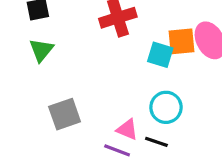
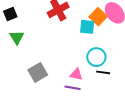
orange square: (181, 41) -> (98, 17), turned -30
black line: (156, 142) -> (103, 72), moved

